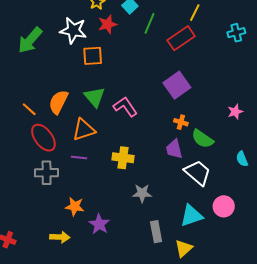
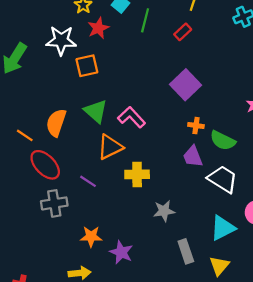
red rectangle: (181, 38) -> (183, 32), size x0.6
orange triangle: (84, 130) -> (110, 147), moved
purple line: (79, 158) -> (88, 181), turned 35

